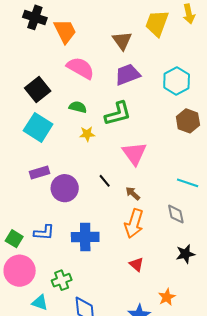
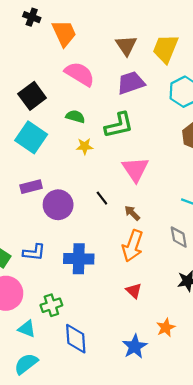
black cross: (35, 17) -> (32, 17), size x0.7
yellow trapezoid: (157, 23) -> (166, 49), moved

